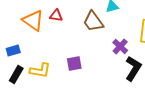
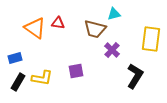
brown trapezoid: (93, 21) -> (95, 29), turned -40
purple cross: (120, 46) -> (112, 50), moved

